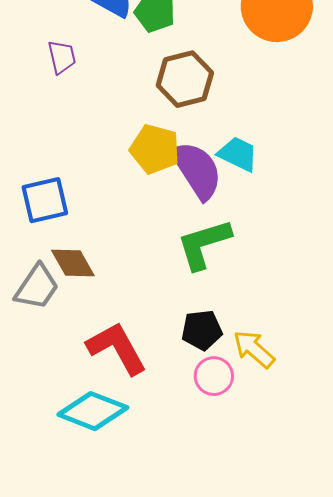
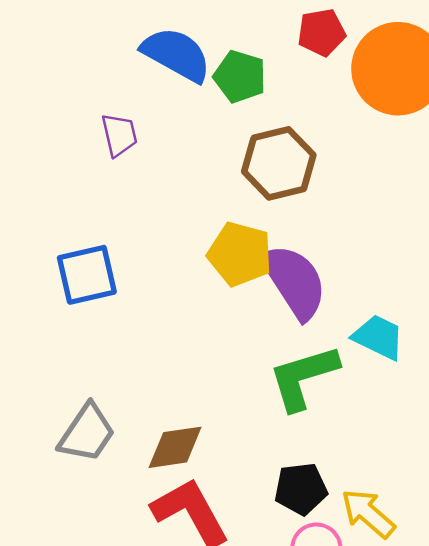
cyan trapezoid: (238, 154) -> (379, 337), moved
blue square: (45, 200) -> (87, 275), moved
brown diamond: (73, 263) -> (175, 447), moved, turned -69

